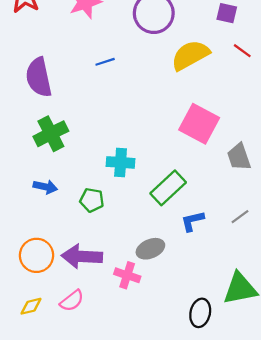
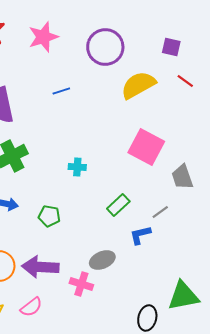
cyan cross: (121, 162) -> (77, 167), moved, size x0.7
green rectangle: (168, 188) -> (118, 205), size x0.7
gray line: (240, 217) -> (160, 212), moved

